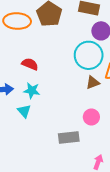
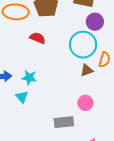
red semicircle: (30, 64) -> (38, 38), moved

